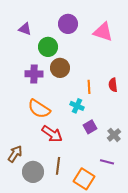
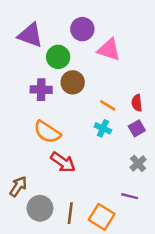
purple triangle: (25, 29) -> (30, 35), size x1.6
pink triangle: (103, 32) -> (109, 50), moved
orange line: (89, 87) -> (108, 105), turned -56
cyan cross: (77, 106) -> (103, 128), moved
purple square: (90, 127) -> (137, 128), moved
brown line: (58, 166) -> (70, 213), moved

